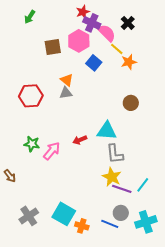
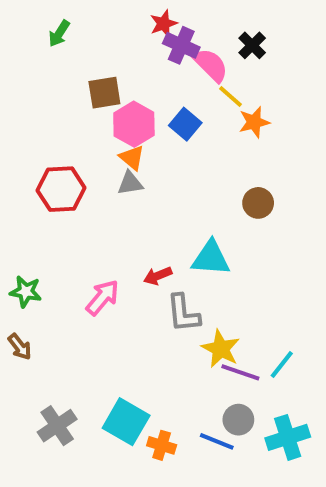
pink hexagon: (79, 41) -> (134, 124), moved
green star: (32, 144) -> (26, 292), moved
gray L-shape: (115, 154) -> (183, 313), moved

